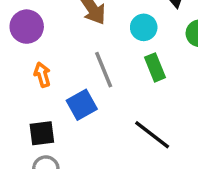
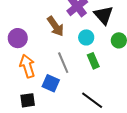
orange arrow: (42, 75) -> (27, 66), size x1.6
blue square: (82, 105) -> (51, 83), turned -36

